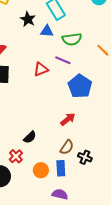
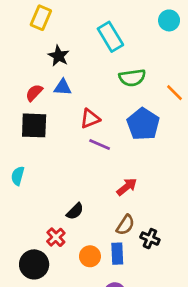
black star: (28, 19) -> (59, 56), moved
blue triangle: (47, 31) -> (63, 87), moved
purple line: (63, 60) -> (100, 144), moved
blue pentagon: (80, 86) -> (143, 124), moved

